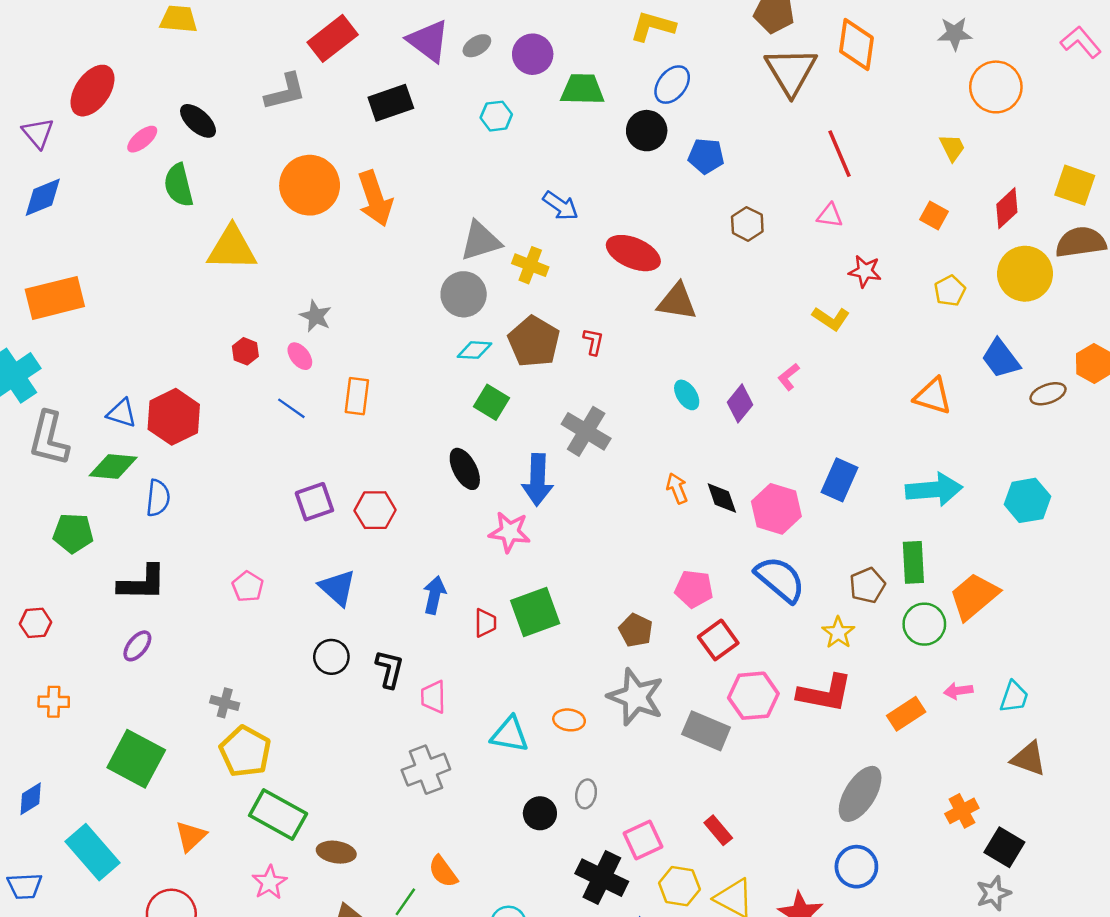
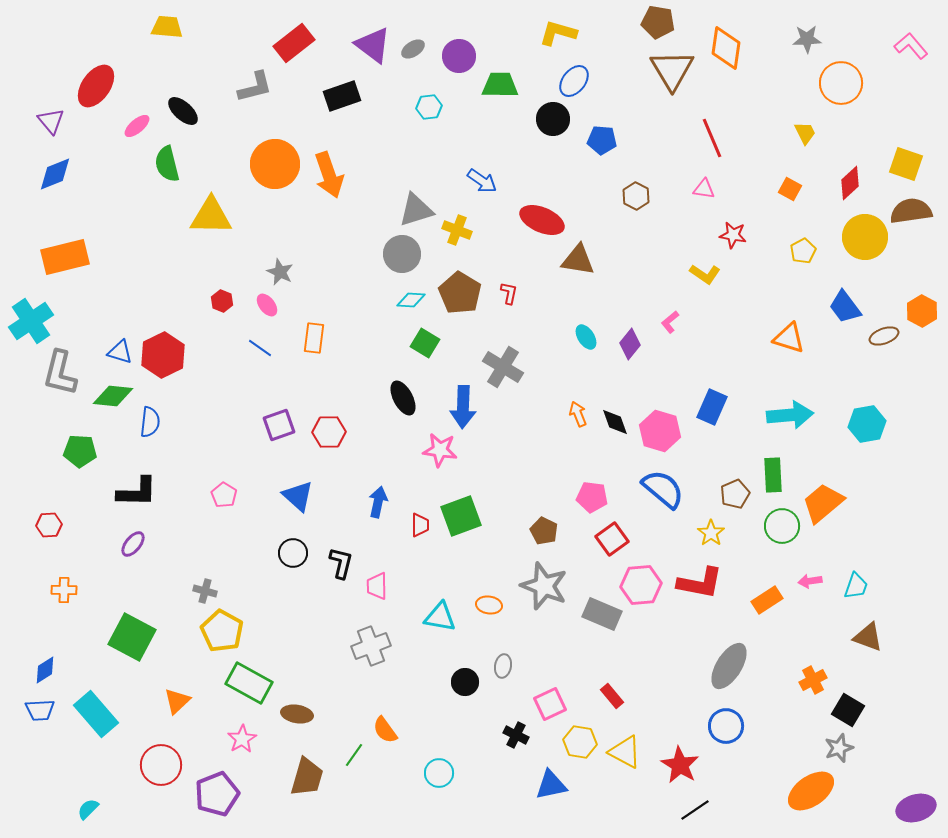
black cross: (602, 878) -> (516, 735), size x0.6
blue trapezoid: (25, 886) -> (40, 710), moved

